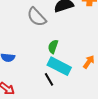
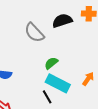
green semicircle: (53, 47) -> (51, 63), turned 32

